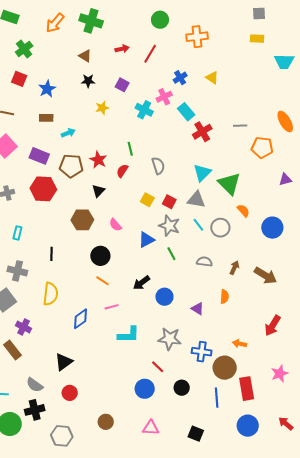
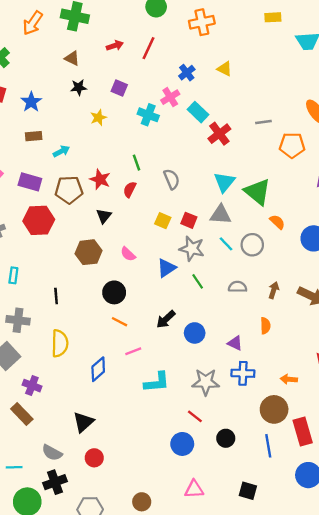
blue cross: (202, 352) -> (243, 373), moved
brown circle: (106, 422) -> (142, 502), moved

